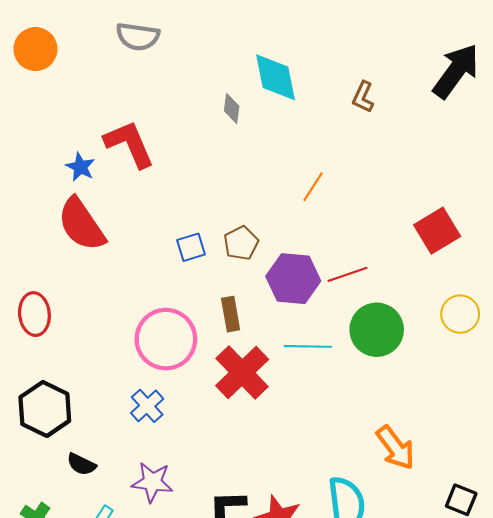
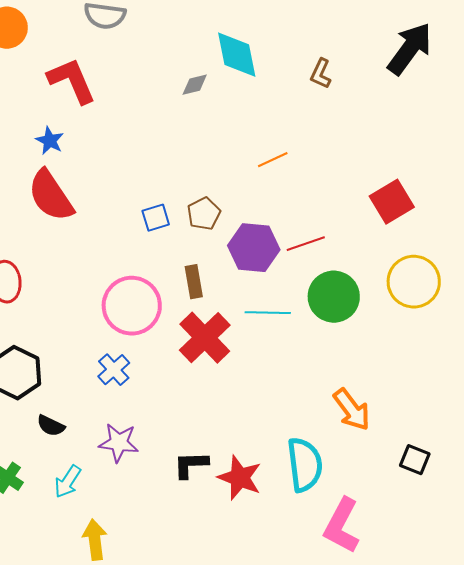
gray diamond: (232, 109) -> (195, 85), turned 68
red L-shape: (129, 144) -> (72, 81), moved
orange line: (313, 187) -> (273, 160), turned 32
yellow circle: (460, 314) -> (414, 282), size x1.4

